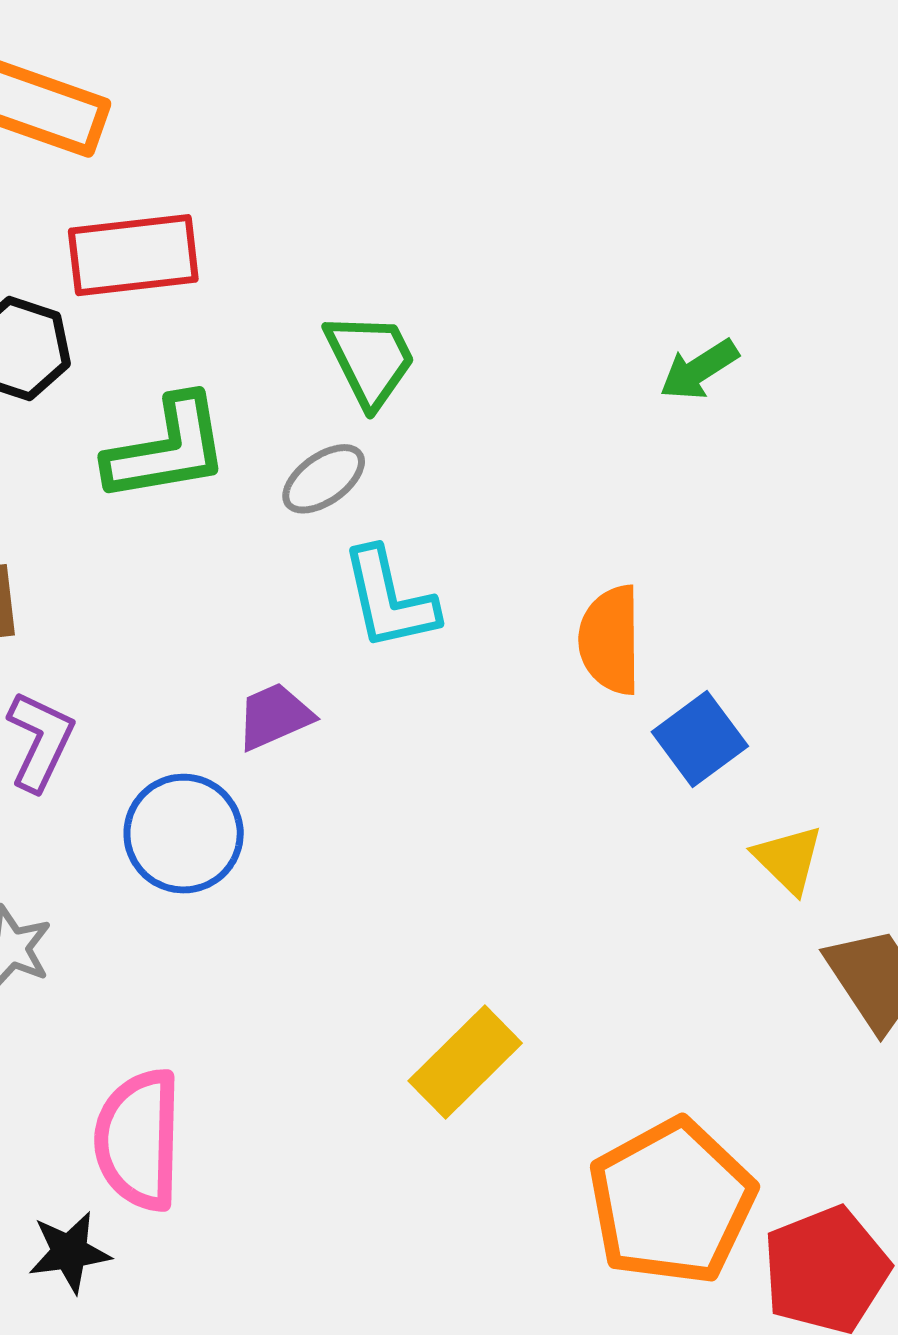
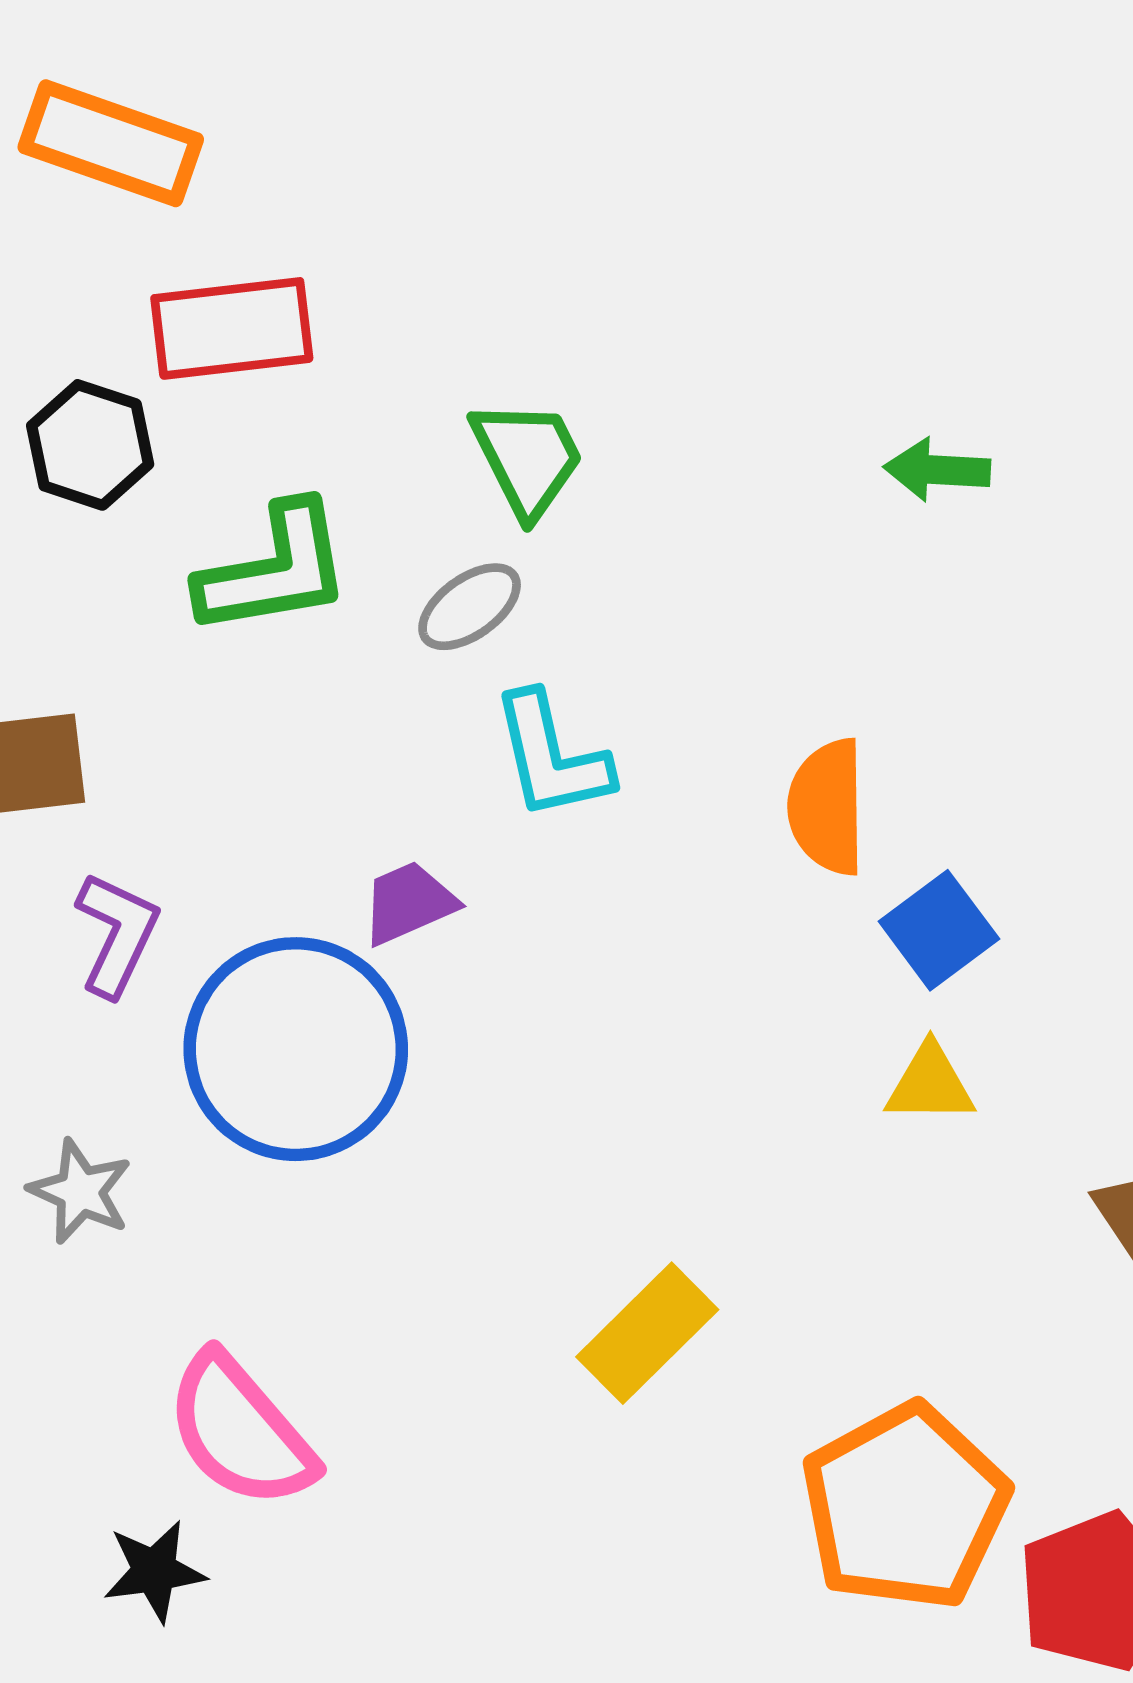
green arrow: (699, 370) -> (937, 470), turned 36
blue circle: (184, 834) -> (296, 1049), size x1.5
yellow triangle: (788, 859) -> (930, 1084), moved, turned -44
pink semicircle: (138, 1140) -> (240, 1431), turned -42

